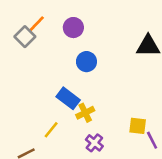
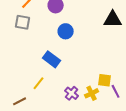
gray square: (25, 37) -> (23, 22), moved, turned -35
yellow cross: (85, 113) -> (92, 93), moved

